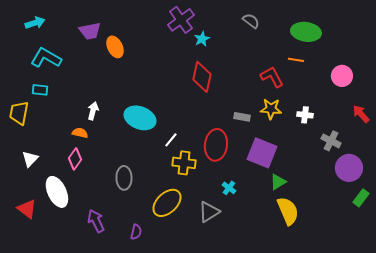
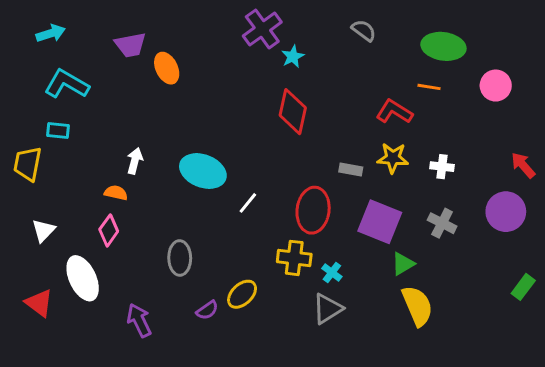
pink circle: (342, 76) -> (496, 86), moved
red L-shape: (272, 77) -> (394, 112), turned -30
gray cross: (331, 141) -> (442, 223), moved
yellow cross: (184, 163) -> (294, 258), moved
purple circle: (349, 168) -> (506, 212), moved
yellow ellipse: (167, 203) -> (242, 294), size x0.7
gray triangle: (209, 212) -> (328, 309), moved
purple semicircle: (136, 232) -> (207, 310), moved, turned 42

